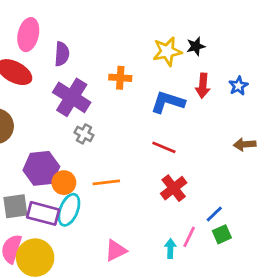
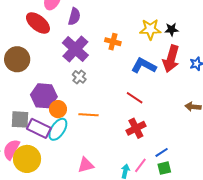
red arrow: (203, 86) -> (171, 59), size x1.5

